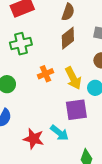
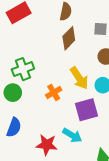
green cross: (21, 44) -> (23, 69), moved
orange cross: (45, 74) -> (54, 92), moved

